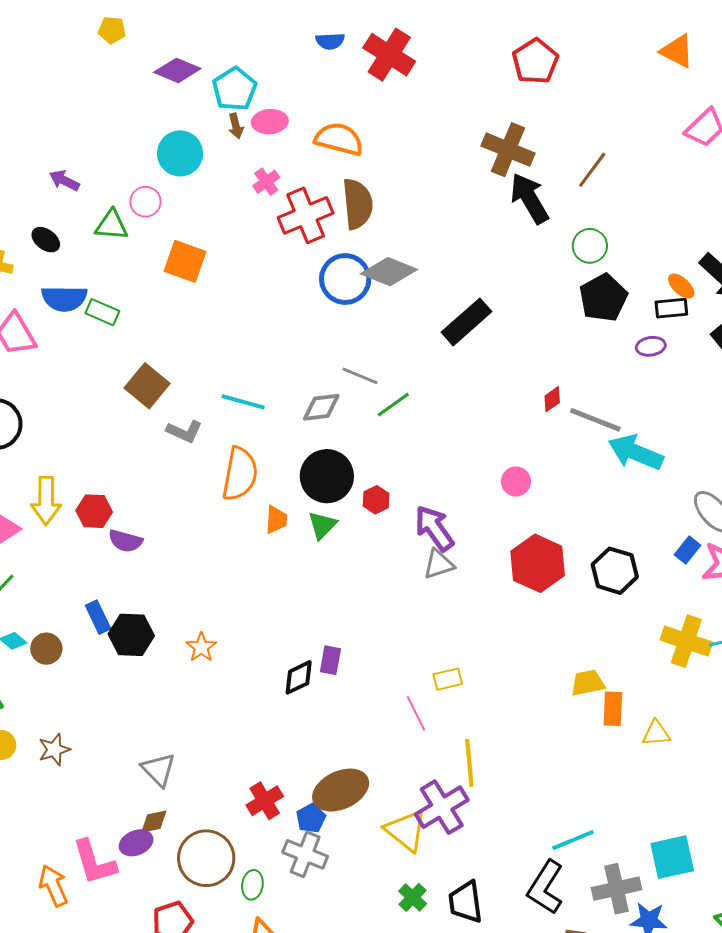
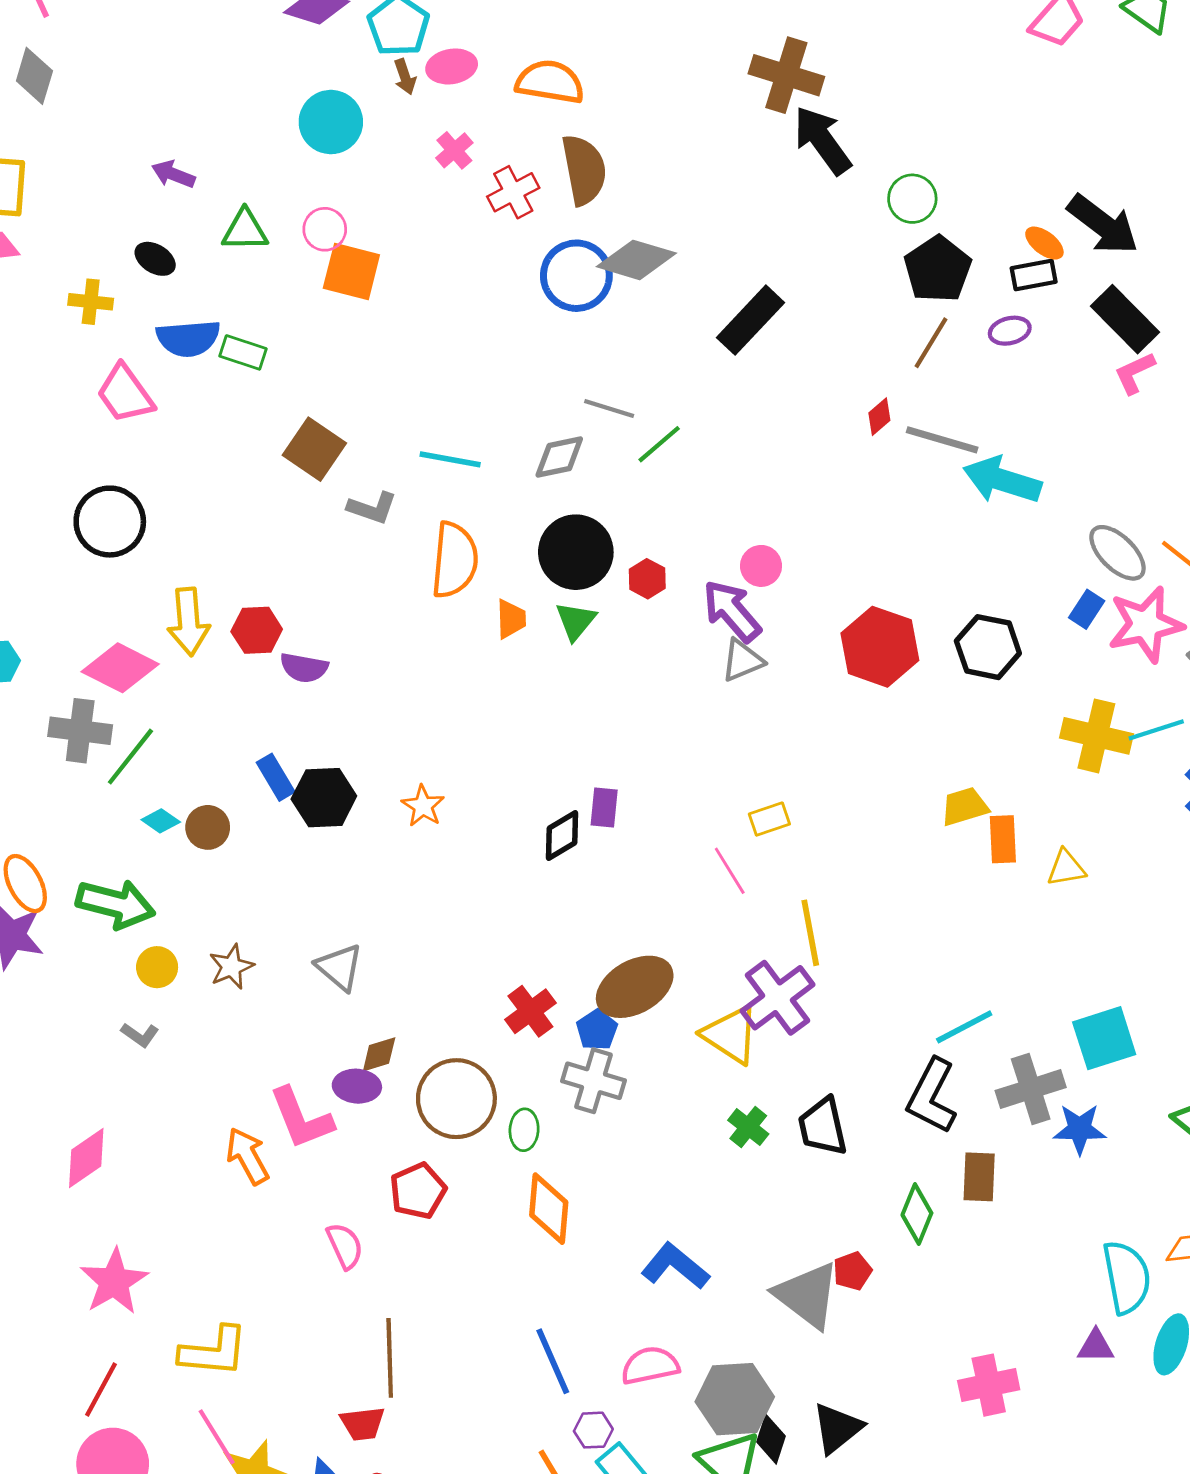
brown line: (592, 170) -> (931, 343), moved
pink circle: (145, 202) -> (325, 229), moved
red cross: (306, 215) -> (513, 192), size x0.7
pink circle: (516, 482) -> (761, 566), moved
gray triangle: (158, 770) -> (339, 967), moved
purple ellipse: (136, 843) -> (357, 1086), turned 32

